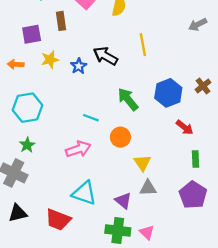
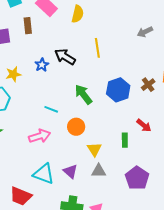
yellow star: (50, 60) -> (13, 74), moved
red arrow: (185, 127) -> (144, 125), moved
green rectangle: (195, 159) -> (125, 140), moved
purple triangle: (123, 201) -> (70, 171), moved

